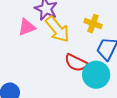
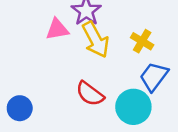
red semicircle: (76, 63) -> (90, 94), moved

